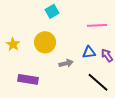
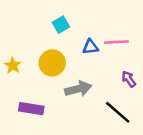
blue triangle: (89, 52) -> (90, 47), moved
gray arrow: (66, 63) -> (78, 89), size x1.5

